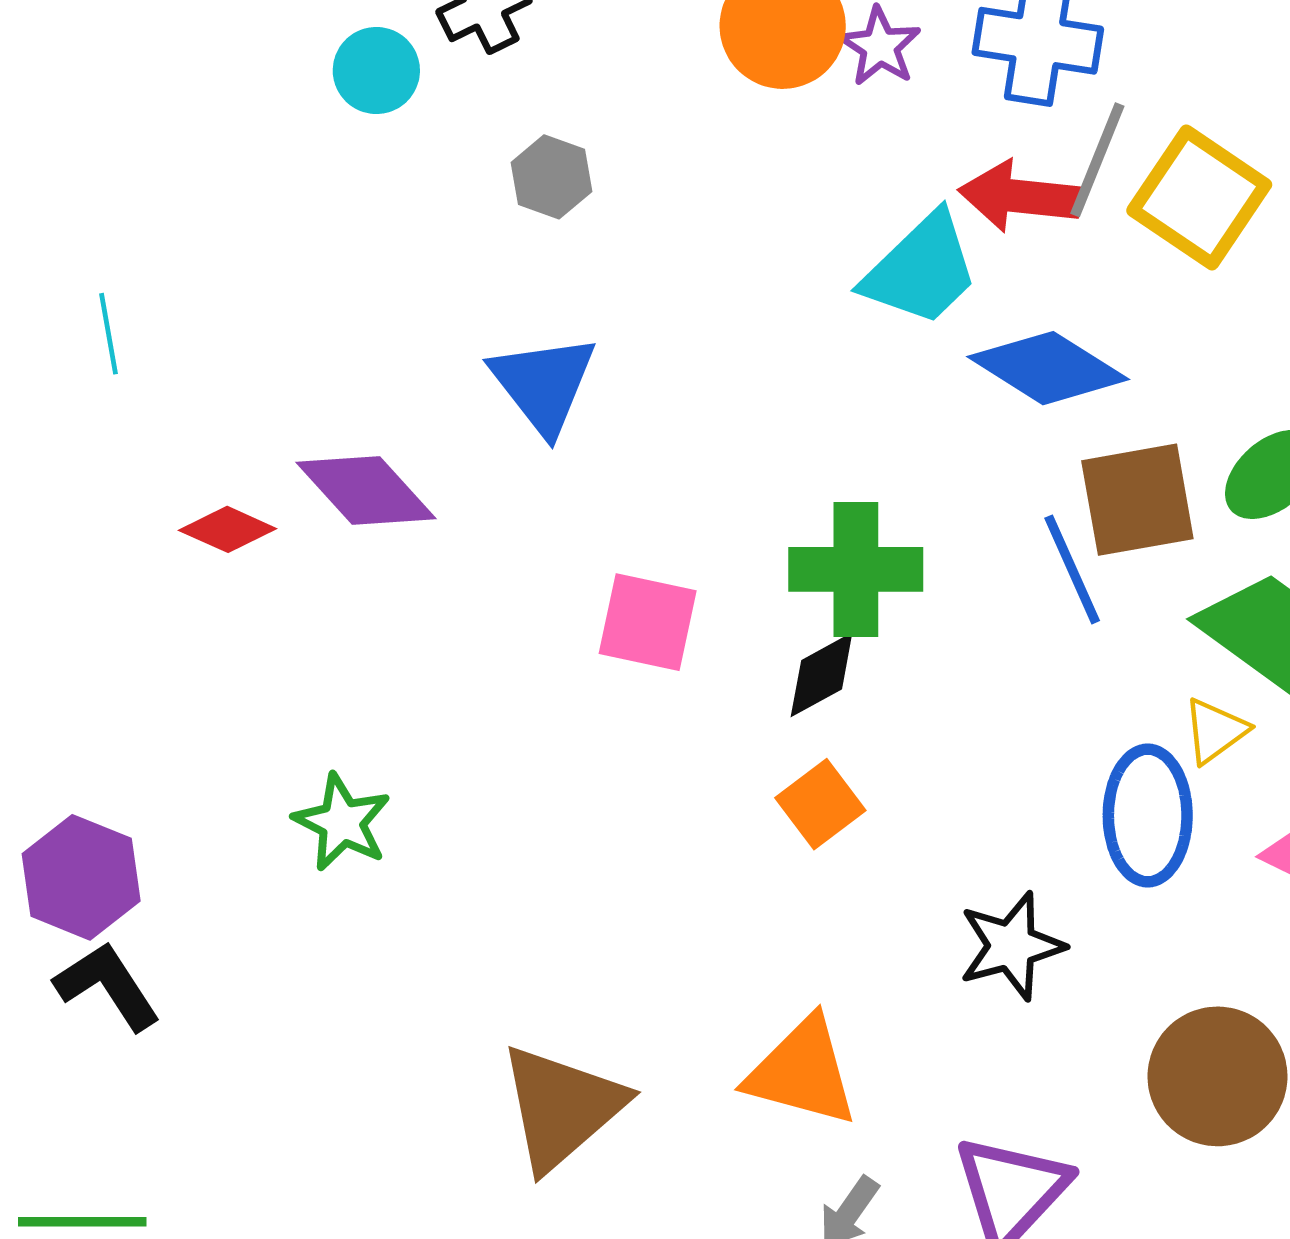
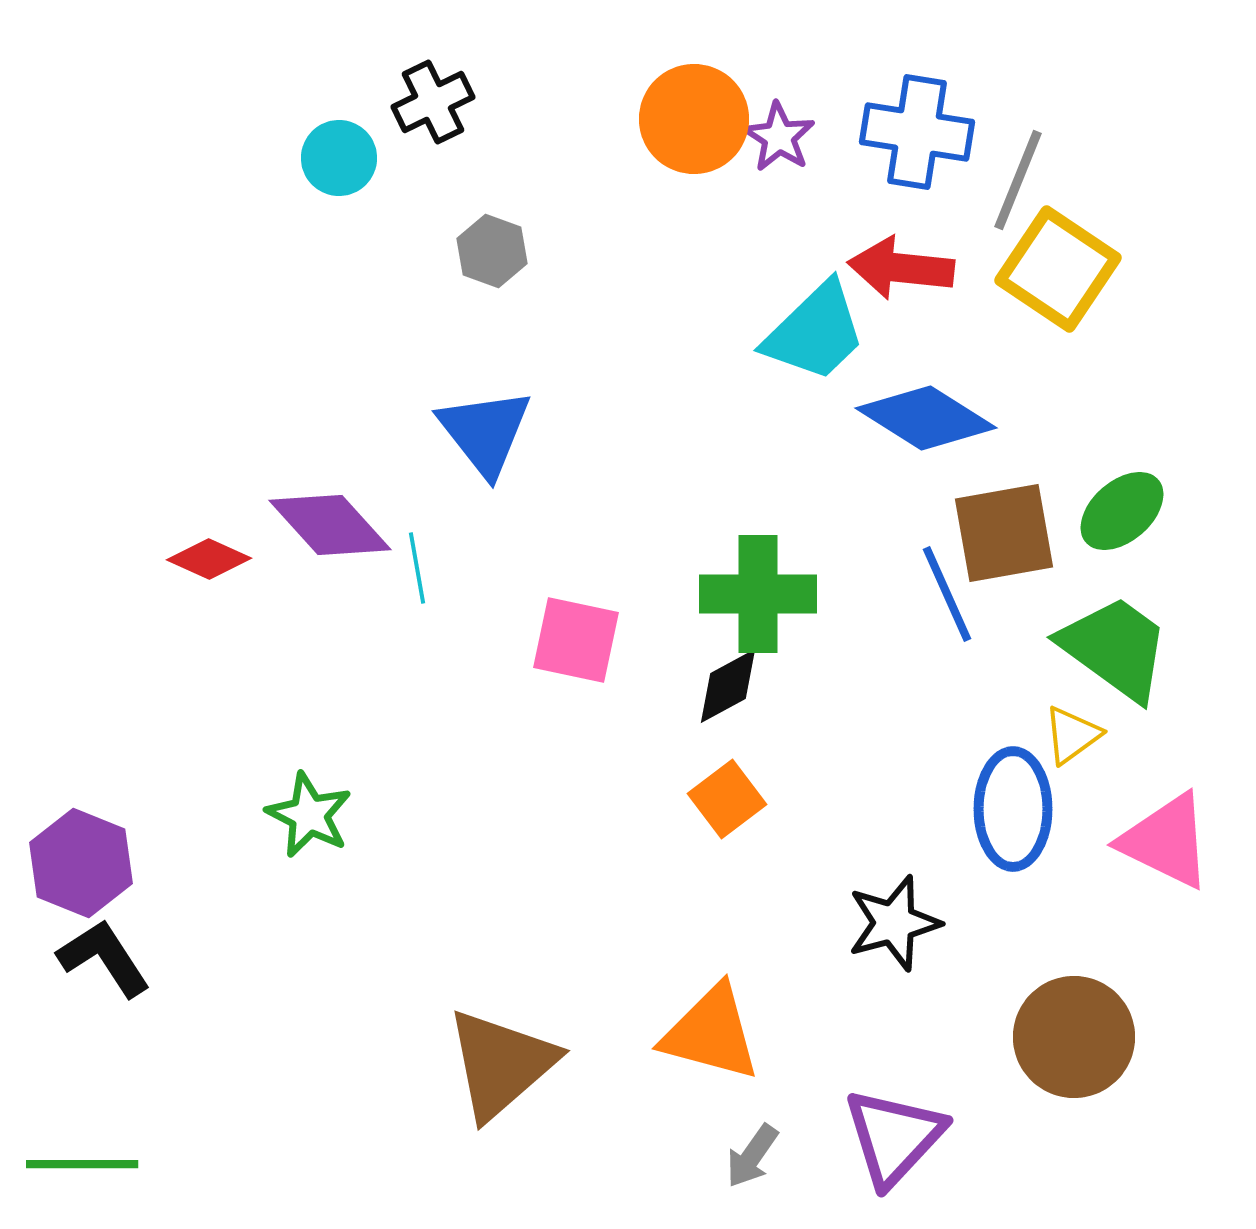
gray line: (1097, 160) -> (1018, 180), moved
cyan line: (109, 334) -> (417, 568), moved

